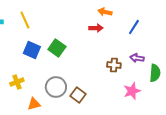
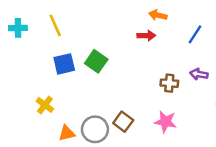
blue square: (32, 50) -> (64, 64), turned -36
yellow cross: (17, 82) -> (45, 105), turned -32
gray circle: (56, 87) -> (95, 129), moved
pink star: (132, 91) -> (166, 122), moved, turned 30

